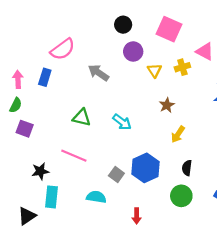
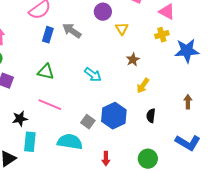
yellow cross: (182, 67) -> (162, 35), moved
blue rectangle: (45, 77) -> (48, 35), moved
green triangle: (82, 118) -> (46, 72), moved
green circle: (181, 196) -> (148, 159), moved
cyan semicircle: (96, 197) -> (70, 142), size x1.4

